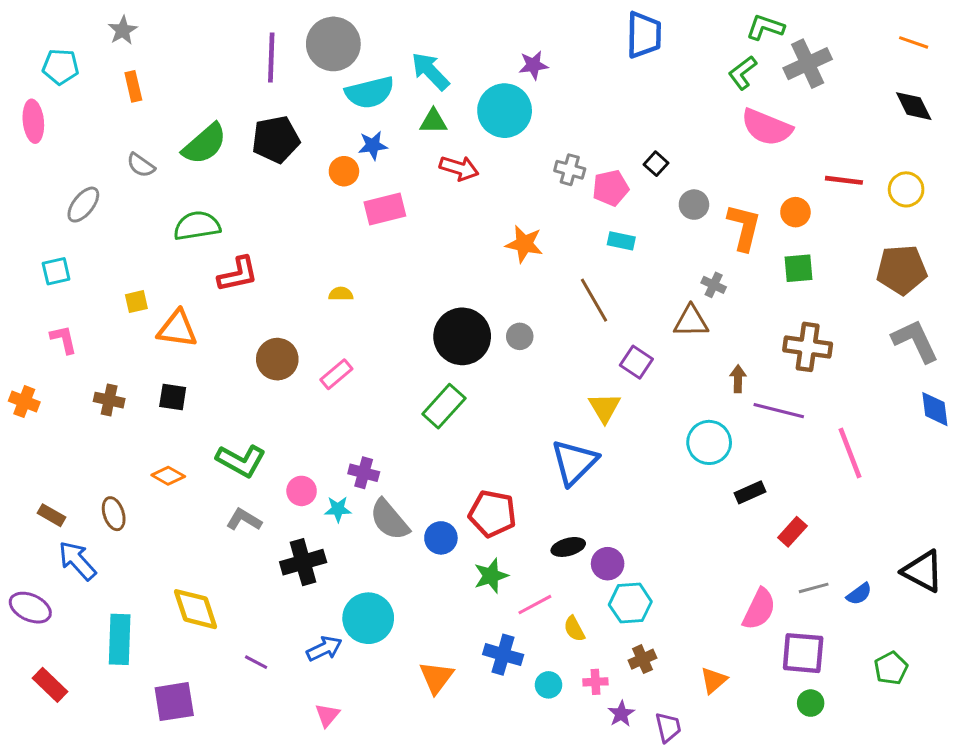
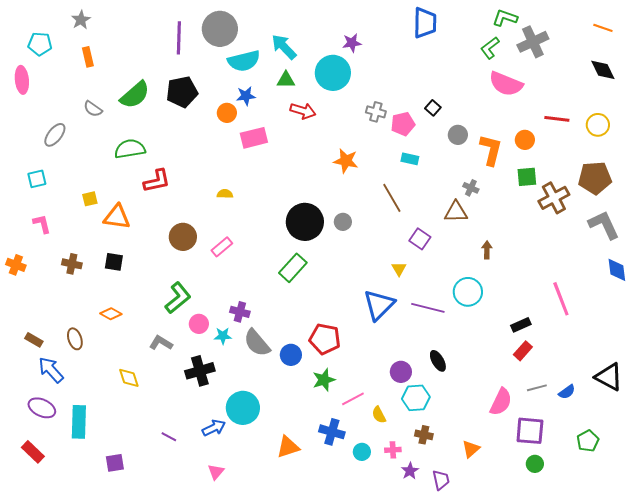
brown cross: (808, 347) -> (554, 198), moved, turned -36
yellow triangle: (605, 408) -> (399, 269), size x0.7
purple line: (779, 411) -> (428, 308), moved
green L-shape: (241, 461) -> (178, 298), moved, turned -68
black rectangle: (750, 492) -> (521, 325), moved
black ellipse: (568, 547) -> (438, 361), moved, turned 75
purple ellipse: (30, 608) -> (42, 408), moved
yellow diamond: (195, 609) -> (129, 378), moved, size x0.7
brown cross: (642, 659) -> (424, 435), turned 36
orange triangle: (436, 677) -> (288, 447), turned 35
purple square: (174, 702) -> (115, 463), size x0.7

